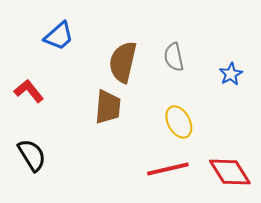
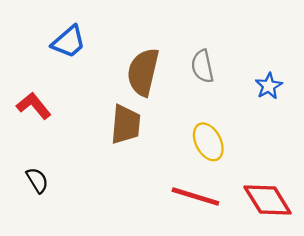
black semicircle: (32, 155) -> (37, 180), size x0.7
red line: (168, 169) -> (195, 197), turned 30

